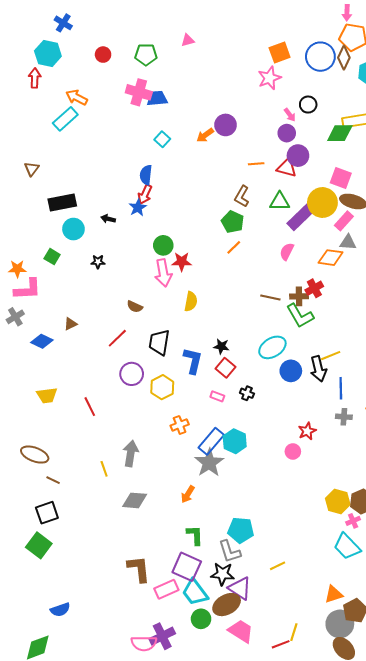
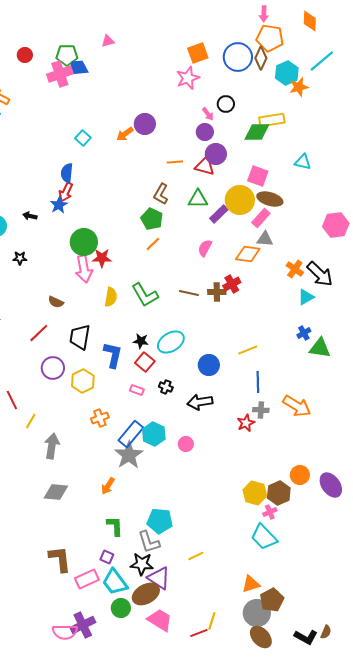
pink cross: (139, 92) -> (60, 74), moved, turned -35
blue trapezoid: (157, 98) -> (78, 68), moved
purple rectangle: (301, 217) -> (219, 214), size x0.7
green circle: (163, 245) -> (84, 242), size x1.4
green L-shape: (300, 316) -> (145, 295), moved
cyan ellipse: (272, 347) -> (171, 342), moved
black arrow: (318, 369) -> (200, 402), moved, turned 95
red star: (307, 431) -> (246, 423), moved
pink circle: (293, 451) -> (186, 444), moved
yellow line: (104, 469) -> (31, 421), moved, turned 49
purple square: (187, 567) -> (107, 557), size x0.5

